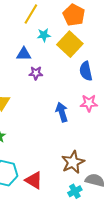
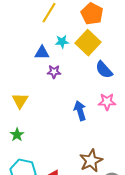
cyan star: (44, 35) -> (62, 42), moved
blue semicircle: (86, 71) -> (104, 70), turned -30

